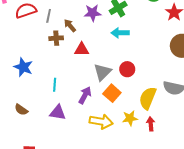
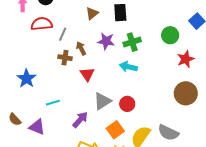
red triangle: (82, 49) -> (87, 74), turned 42
cyan line: (55, 85) -> (53, 103), turned 56
orange square: (112, 93) -> (115, 130), moved
purple triangle: (58, 112) -> (37, 127), moved

